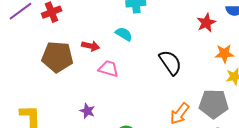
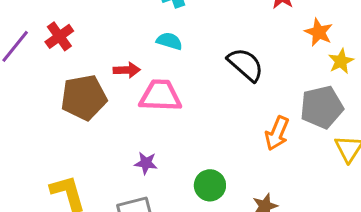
orange star: (224, 54) -> (319, 32), turned -30
pink trapezoid: (108, 69) -> (160, 96), size x1.4

